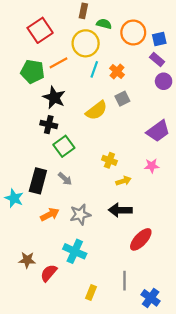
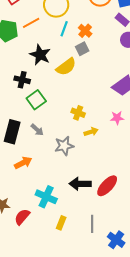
black star: (54, 97) -> (40, 55), moved
gray square: (122, 99) -> (82, 49), moved
black arrow: (120, 210) -> (80, 184), moved
gray star: (80, 214) -> (64, 146), moved
yellow rectangle: (91, 292) -> (61, 223), moved

